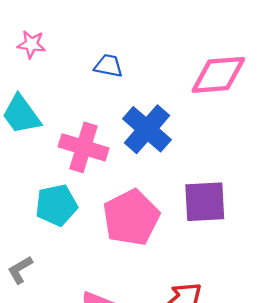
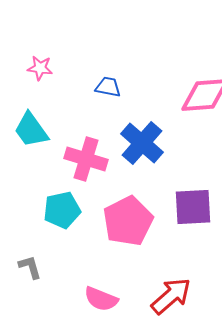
gray L-shape: (20, 270) -> (30, 267), turned 104

